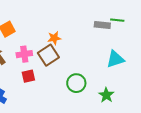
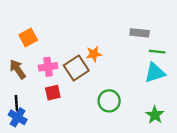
green line: (117, 20) -> (157, 52), moved
orange star: (54, 38) -> (94, 54), moved
green star: (106, 95) -> (155, 115), moved

